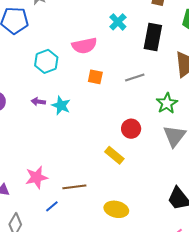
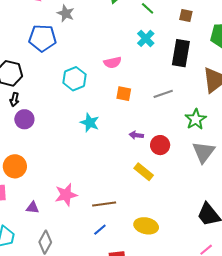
pink semicircle: (84, 46) -> (113, 62), size x0.7
purple arrow: (38, 102) -> (136, 135), moved
blue line: (52, 206) -> (100, 230), moved

